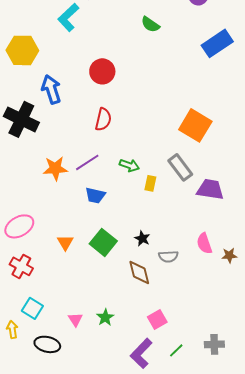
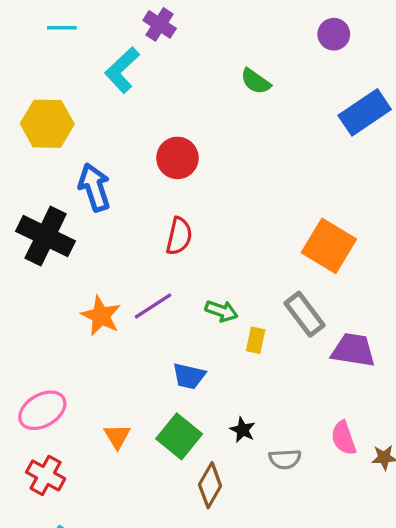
orange star: (55, 168) -> (101, 316), turned 30
blue trapezoid: (95, 195) -> (189, 376), moved
brown diamond: (139, 272) -> (210, 485), moved, turned 44

